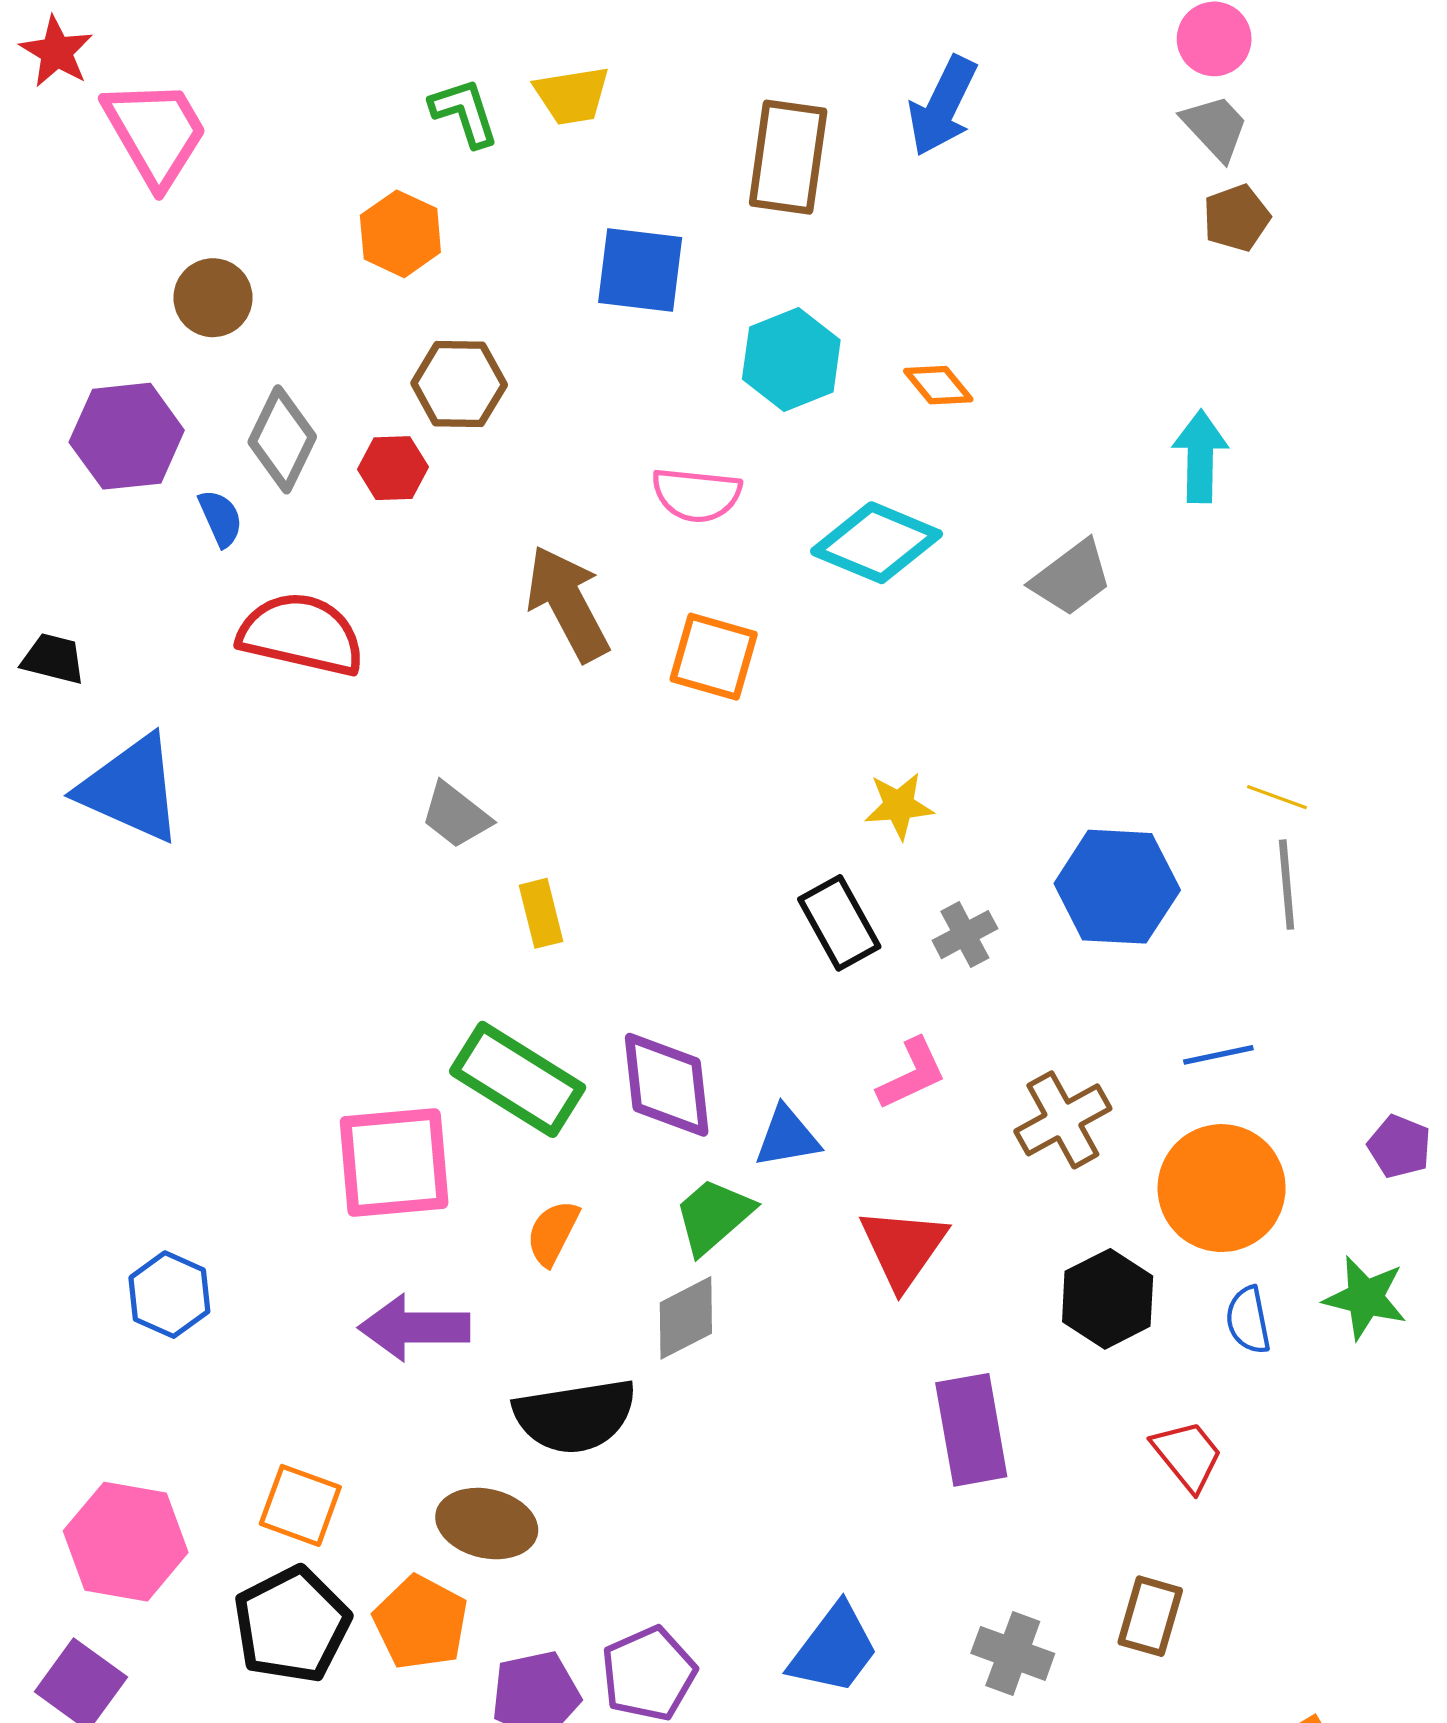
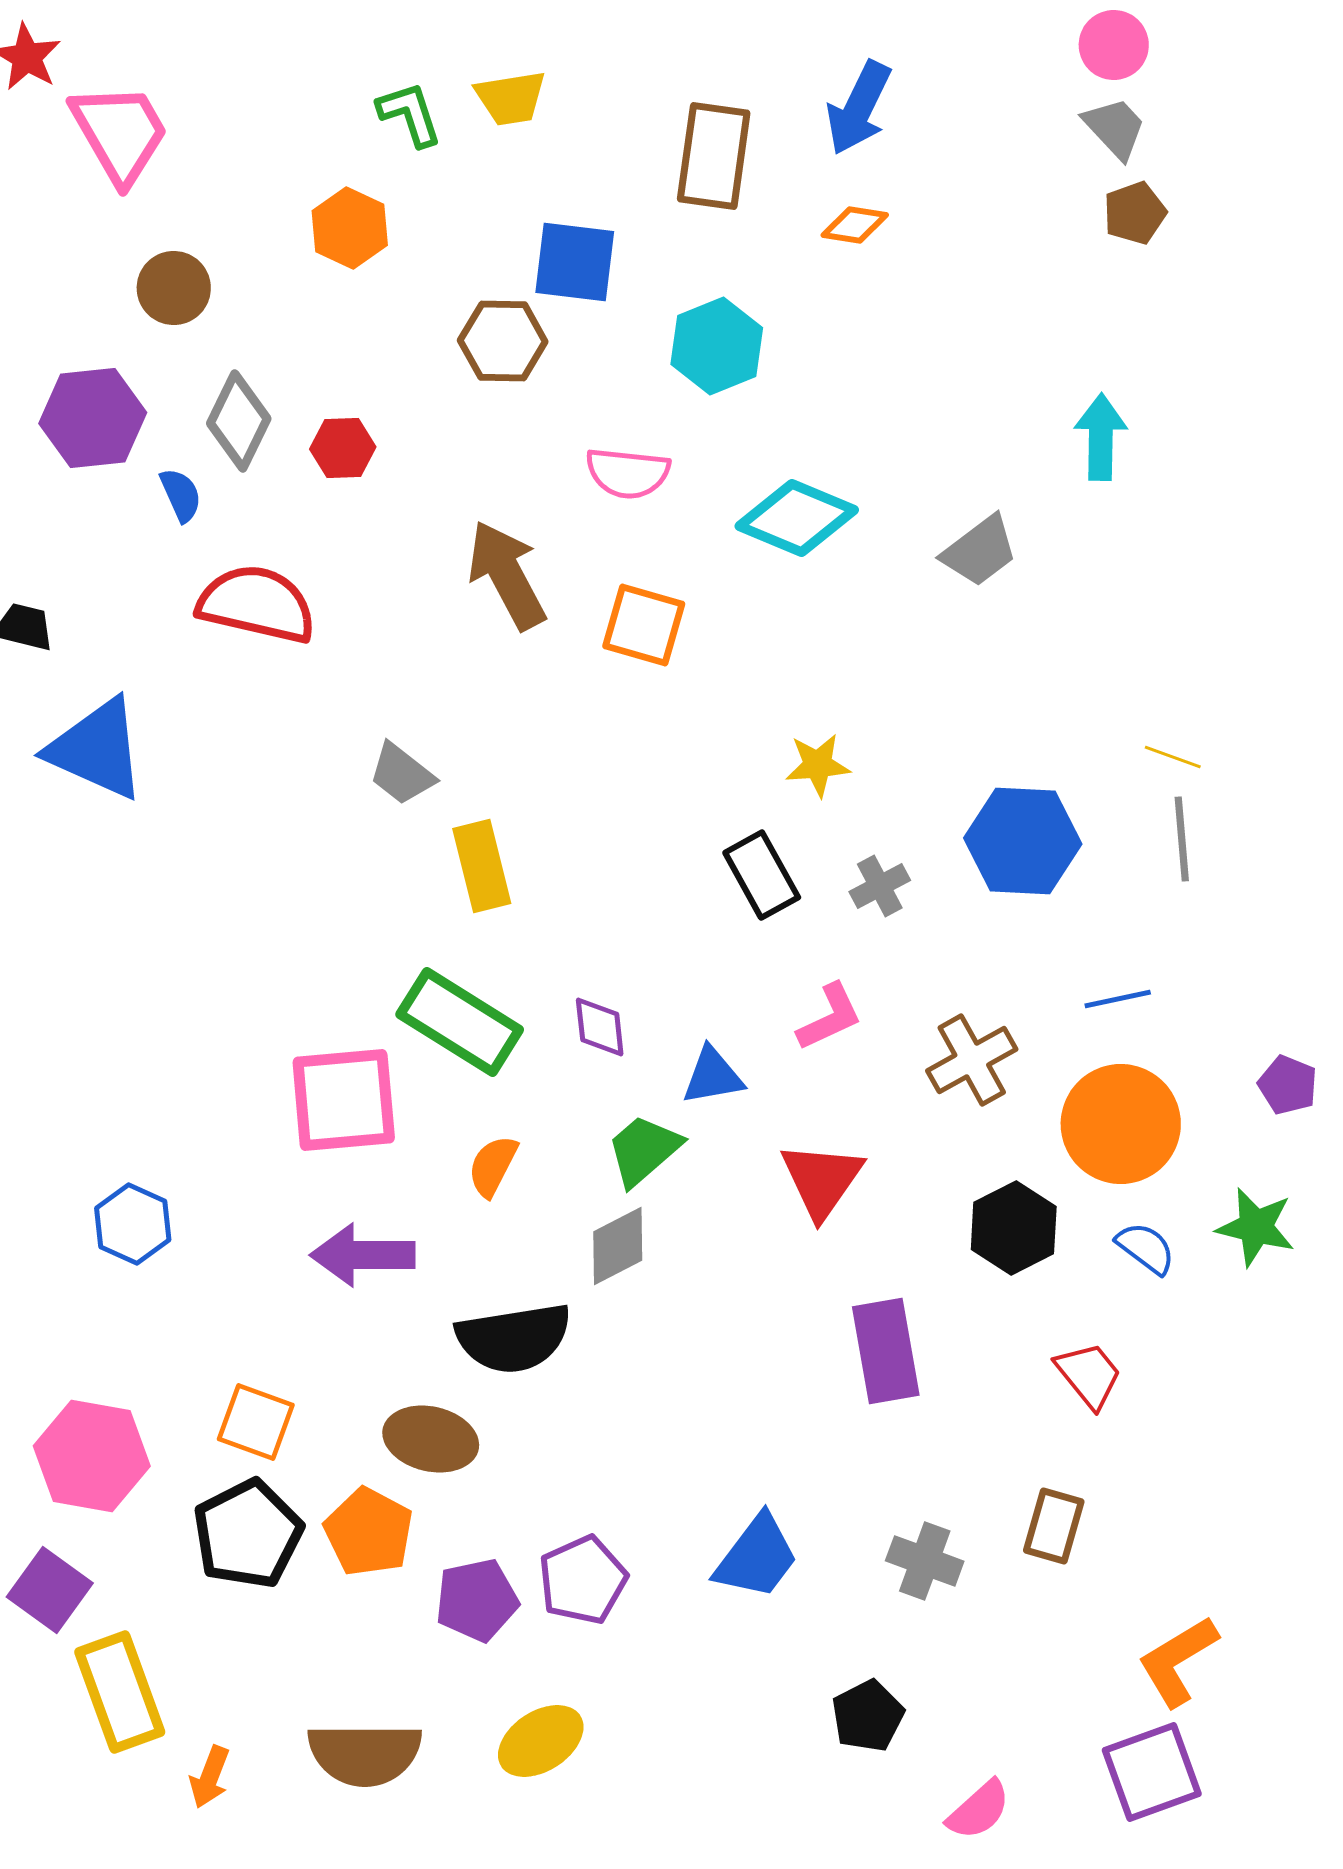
brown hexagon: (459, 384) -> (503, 341), moved
orange diamond: (938, 385) -> (855, 225), moved, turned -42
yellow rectangle: (541, 913) -> (482, 866), size x1.4
purple diamond: (667, 1085) -> (600, 1027), size x0.6
blue semicircle: (1248, 1320) -> (1146, 1248), turned 138

